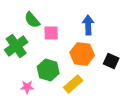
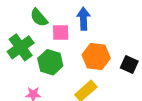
blue arrow: (88, 25) -> (84, 19), moved
green hexagon: (48, 70) -> (50, 62), moved

